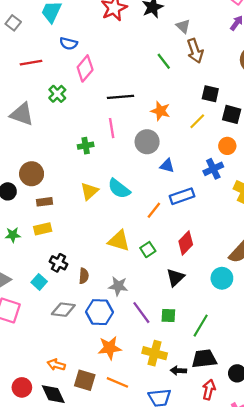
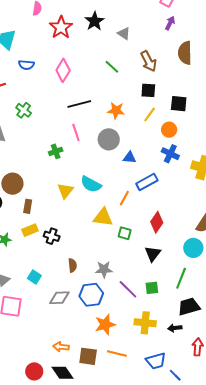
brown arrow: (195, 51) -> (149, 61), moved
pink diamond: (85, 68) -> (63, 70), moved
black square: (210, 94) -> (148, 90), moved
orange circle: (227, 146) -> (169, 130), moved
blue cross: (213, 169) -> (170, 154), turned -30
brown rectangle: (44, 202) -> (28, 206), turned -64
yellow triangle: (119, 241) -> (103, 217), moved
green square: (148, 250) -> (125, 233), turned -32
black cross: (59, 263) -> (52, 236), moved
green line: (201, 326) -> (181, 278), moved
black trapezoid: (204, 359) -> (189, 307), moved
black arrow: (178, 371) -> (175, 328), moved

